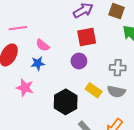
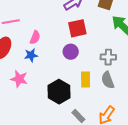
pink semicircle: (43, 45) -> (35, 37), turned -104
yellow rectangle: (94, 90) -> (86, 80), turned 56
gray semicircle: (116, 92) -> (108, 80), turned 60

